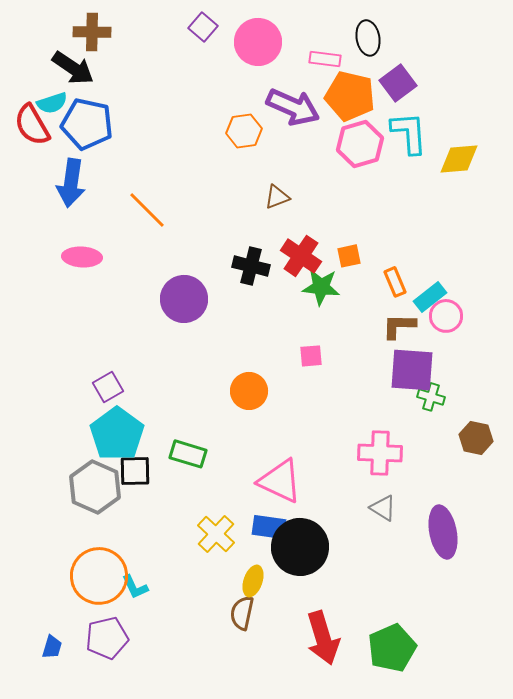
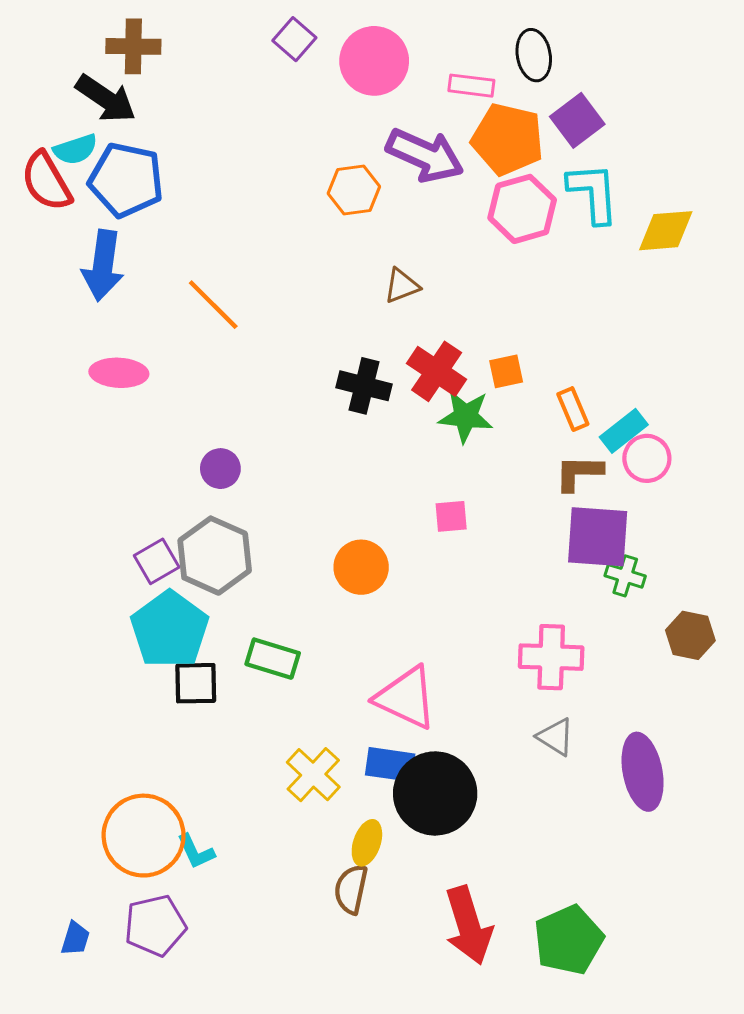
purple circle: (184, 299) -> (220, 469), moved, size x0.6
gray hexagon: (95, 487) -> (215, 556), moved

